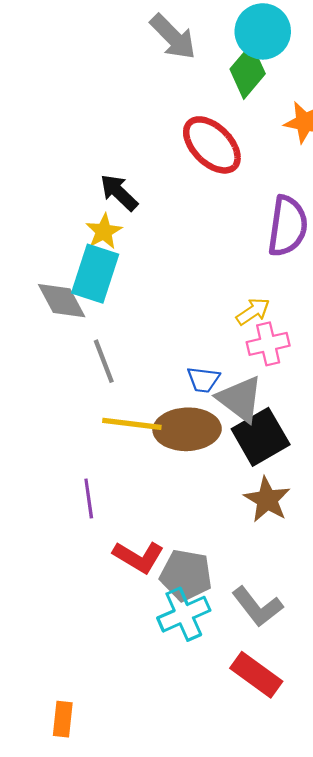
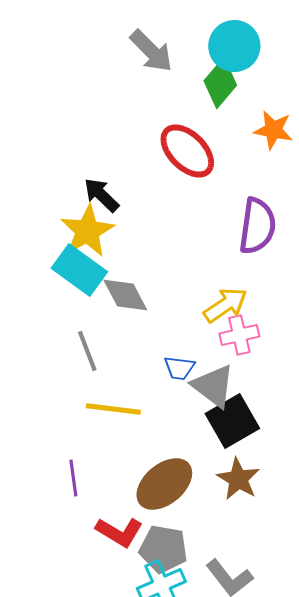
yellow star: (104, 231) -> (87, 231), size x1.6
cyan rectangle: (95, 274) -> (79, 270), turned -72
gray diamond: (62, 301) -> (125, 295), moved
yellow arrow: (253, 311) -> (225, 305), size x1.4
brown ellipse: (187, 429) -> (164, 484), moved, turned -38

